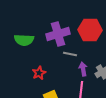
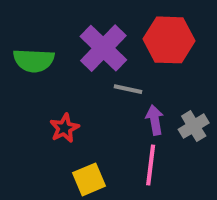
purple cross: (58, 34) -> (103, 48), turned -30

